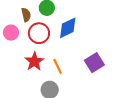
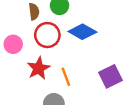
blue diamond: (68, 28) -> (82, 32), turned 50
pink circle: (11, 33) -> (13, 44), moved

